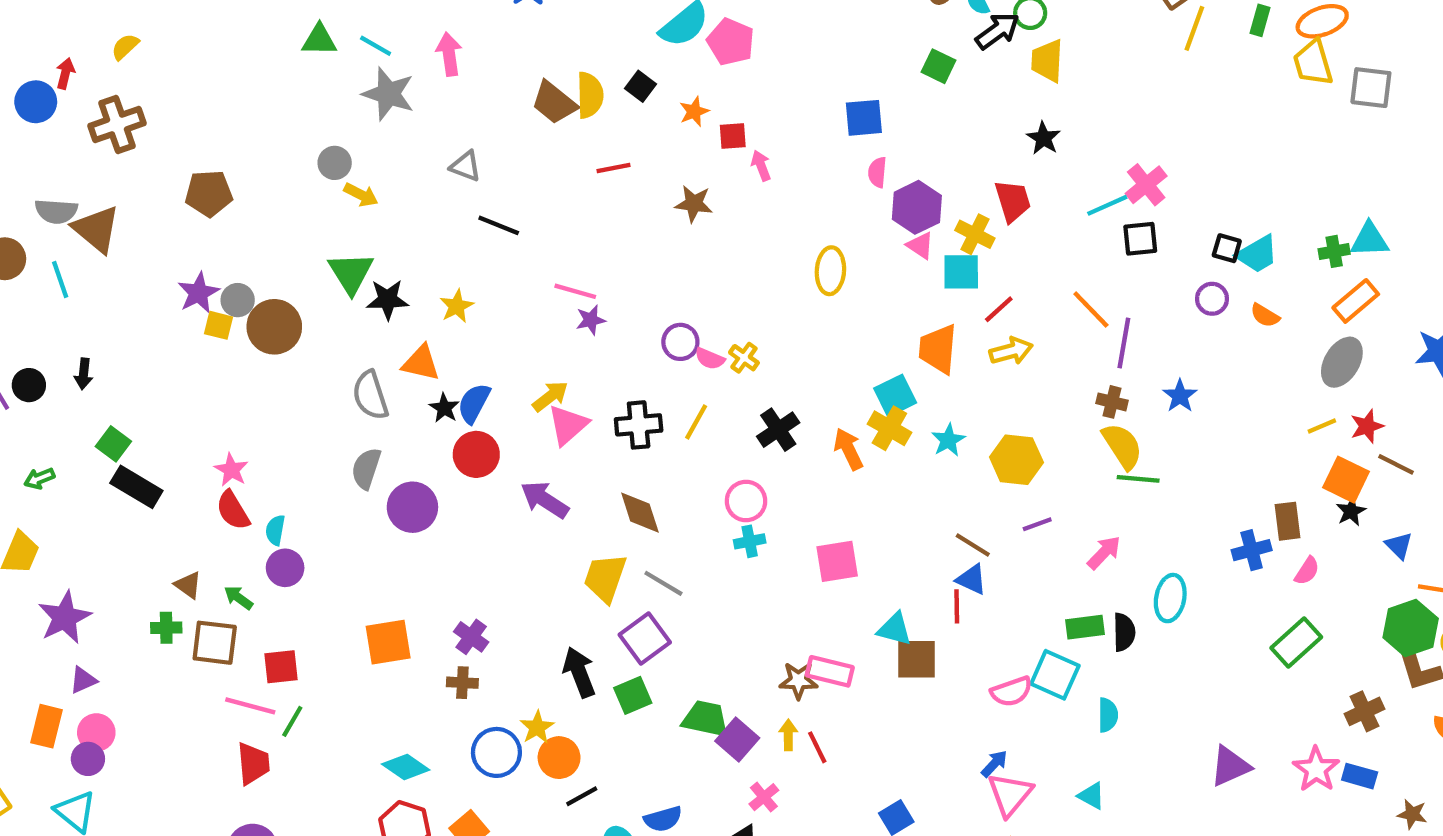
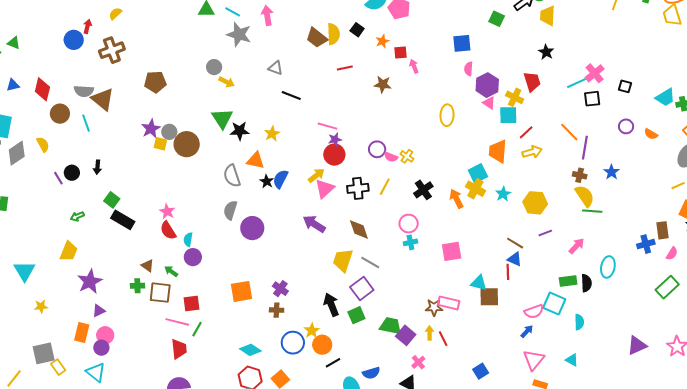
black square: (1227, 248) -> (625, 86), moved
cyan trapezoid: (1257, 254) -> (665, 97), moved
red circle: (476, 454) -> (334, 155), moved
blue arrow: (994, 764) -> (527, 331), moved

